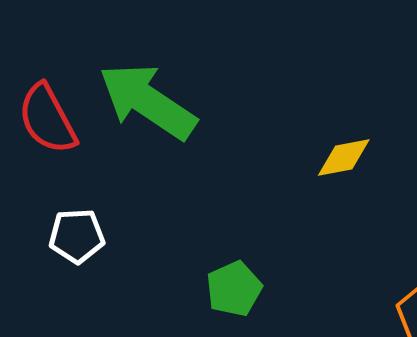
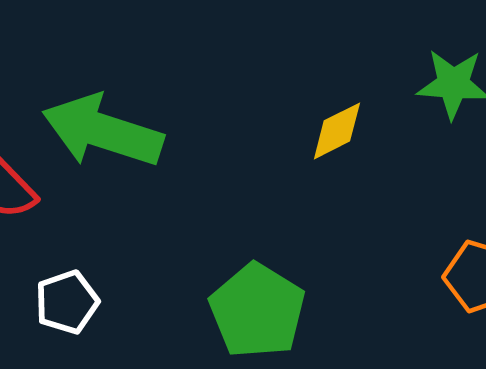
green pentagon: (234, 289) -> (257, 311), size x1.5

